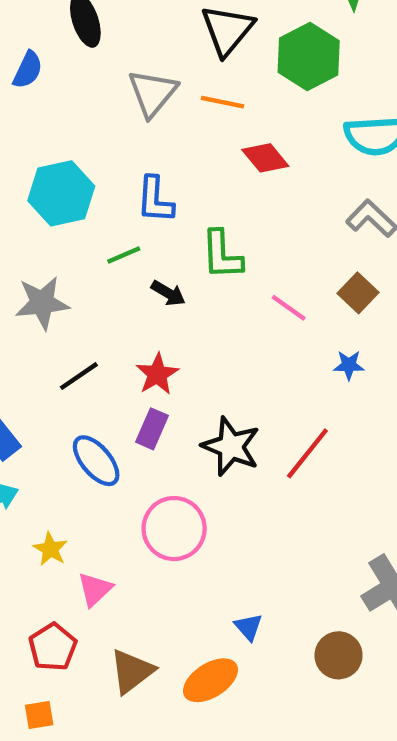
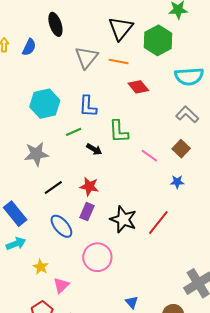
red star: (157, 374) -> (89, 186), turned -30

